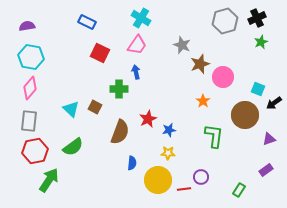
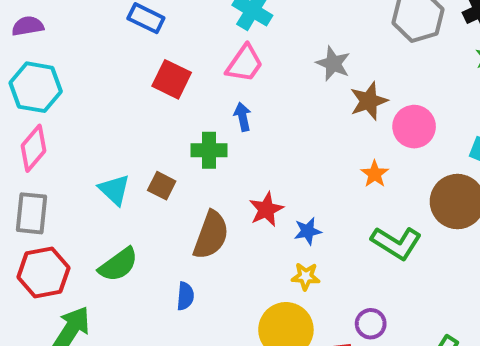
green L-shape: (214, 136) -> (396, 243), turned 115
blue semicircle: (132, 163) -> (185, 296), moved

